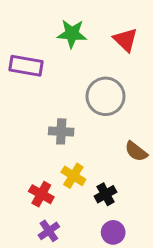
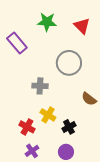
purple rectangle: (26, 66) -> (17, 43), turned 40
purple circle: (113, 232) -> (66, 152), moved

